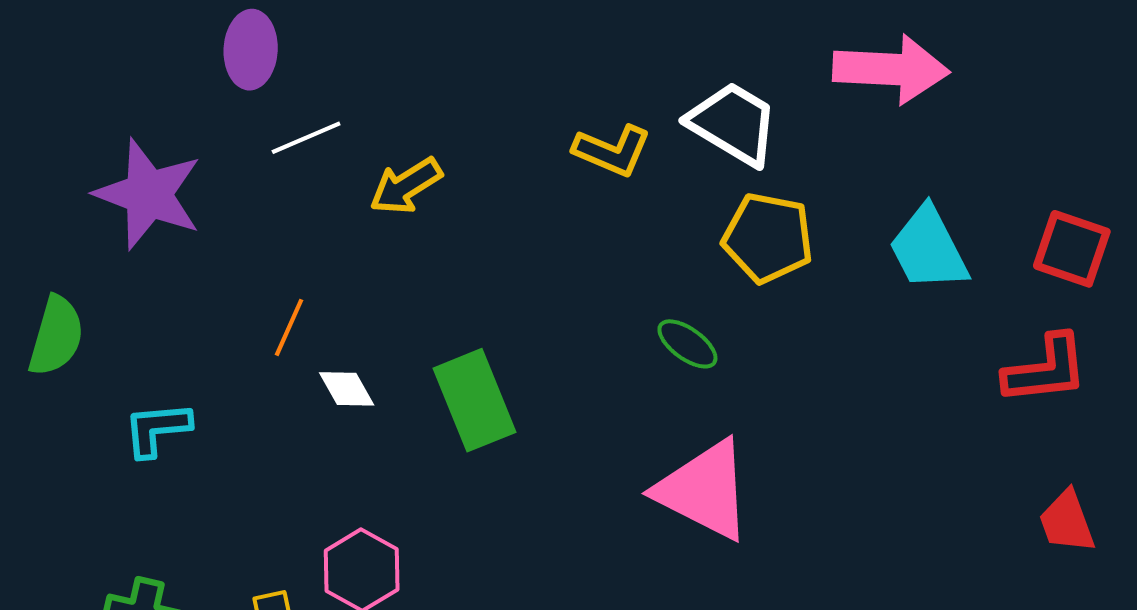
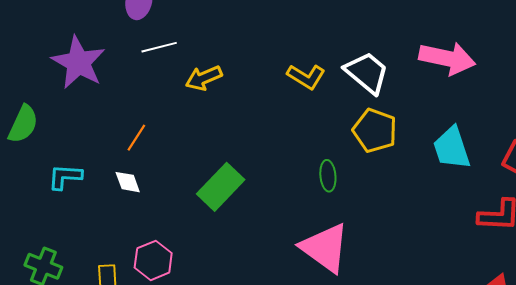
green ellipse: (687, 344) -> (328, 176), turned 40
white diamond: (347, 389) -> (128, 182), moved
green rectangle: (474, 400) -> (221, 187), turned 57

